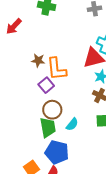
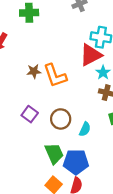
purple square: (46, 85) -> (30, 114), moved
green trapezoid: (48, 127) -> (54, 153), moved

